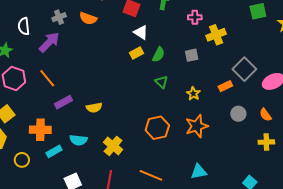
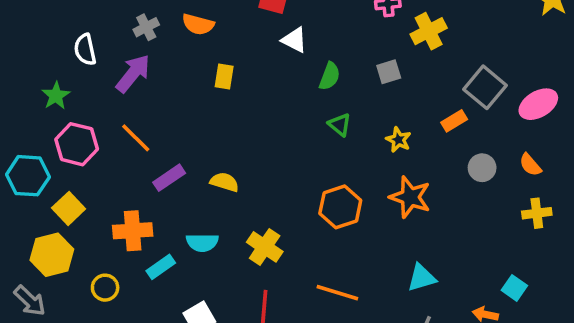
yellow rectangle: (137, 53) -> (224, 77), moved, turned -48
yellow semicircle: (94, 108) -> (224, 182), turned -147
orange star: (197, 126) -> (410, 197), turned -30

